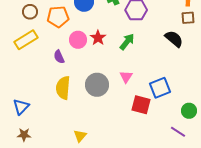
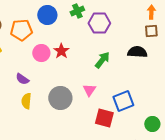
black semicircle: (174, 39) -> (137, 52), turned -36
green arrow: (127, 42) -> (102, 60), moved
purple semicircle: (59, 57) -> (22, 79), moved, turned -32
yellow semicircle: (63, 88) -> (26, 101), size x0.7

